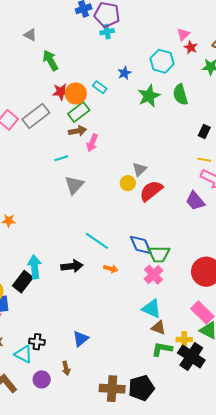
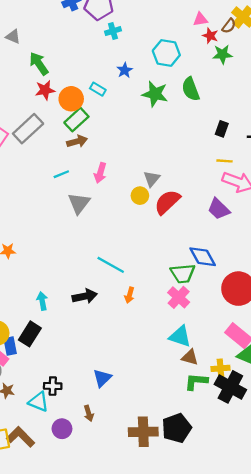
cyan cross: (107, 32) -> (113, 31), moved
pink triangle: (183, 34) -> (200, 19), moved, turned 40
red star: (191, 47) -> (210, 36), moved
red star: (61, 92) -> (45, 90), moved
green star: (149, 96) -> (155, 94), turned -30
pink arrow: (92, 143) -> (100, 173), moved
blue diamond: (141, 245) -> (203, 257), moved
cyan arrow: (35, 267) -> (42, 301), size x0.7
orange arrow: (111, 269) -> (129, 295), turned 96
black rectangle: (23, 282) -> (30, 334), moved

